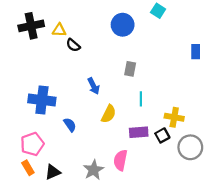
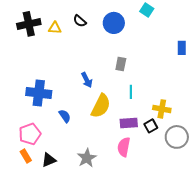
black semicircle: (73, 45) -> (80, 21), moved
yellow semicircle: (109, 114) -> (101, 106), size x1.4
pink semicircle: (120, 160) -> (124, 147), moved

